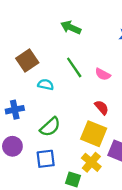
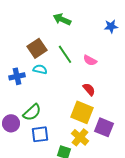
brown square: (27, 61) -> (37, 48), moved
blue cross: (15, 110) -> (17, 76), moved
green semicircle: (50, 127) -> (32, 112), moved

